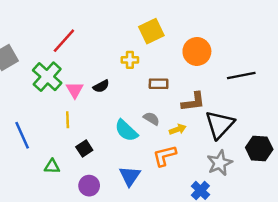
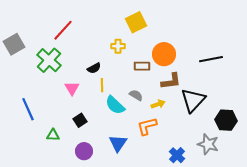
orange circle: (197, 51) -> (164, 54), moved
pink triangle: (75, 90) -> (72, 88), moved
yellow line: (68, 120) -> (102, 85), moved
gray star: (220, 163) -> (208, 144), moved, turned -30

